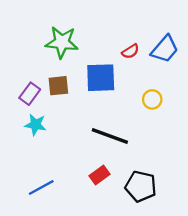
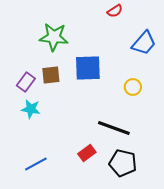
red semicircle: (130, 51) -> (115, 11), moved
black line: (110, 136) -> (114, 128), moved

